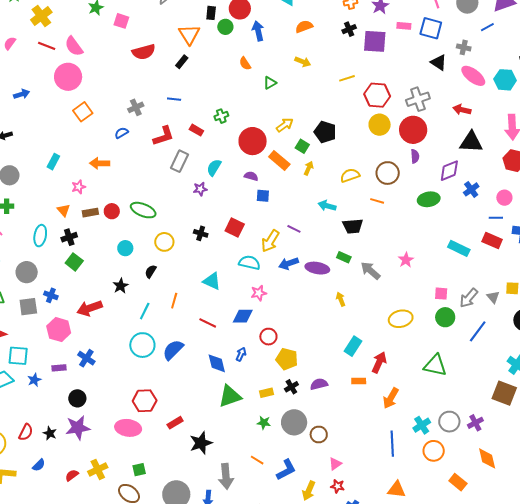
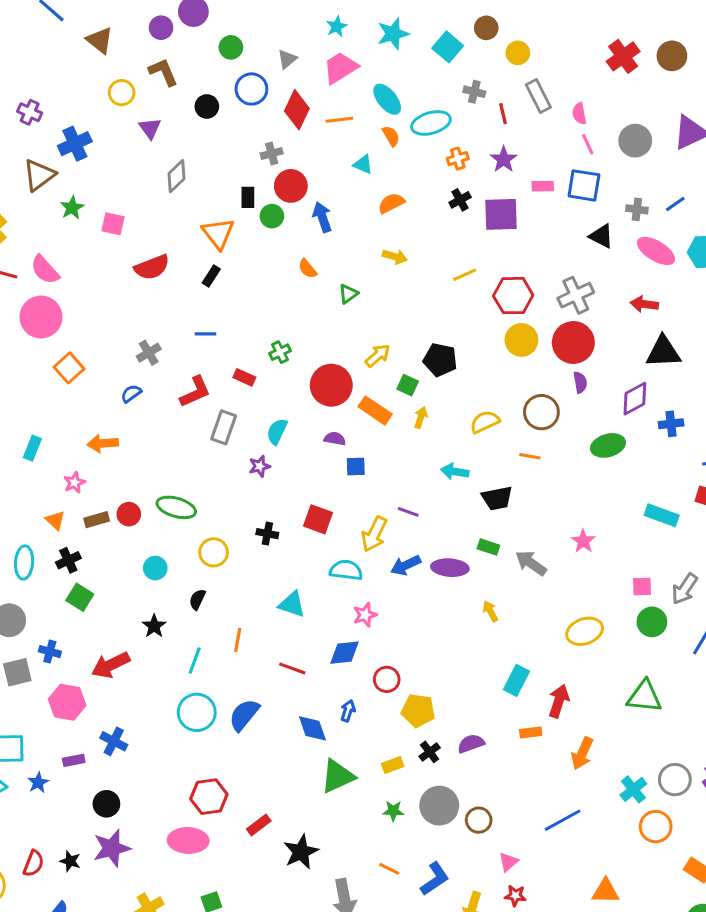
blue line: (487, 27) -> (675, 204), moved
blue cross: (471, 189) -> (671, 424), turned 35
blue line: (392, 444) -> (563, 820), moved, turned 70

